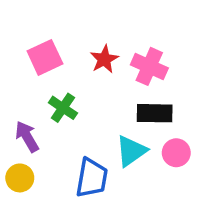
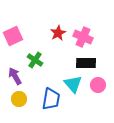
pink square: (45, 57) -> (13, 36), moved
cyan triangle: (131, 151) -> (73, 84), turned -36
yellow circle: (20, 178) -> (19, 99), moved

